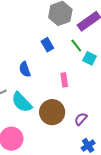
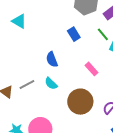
pink rectangle: (64, 80) -> (92, 69), turned -32
cyan semicircle: (22, 102) -> (51, 83), moved, size x0.6

